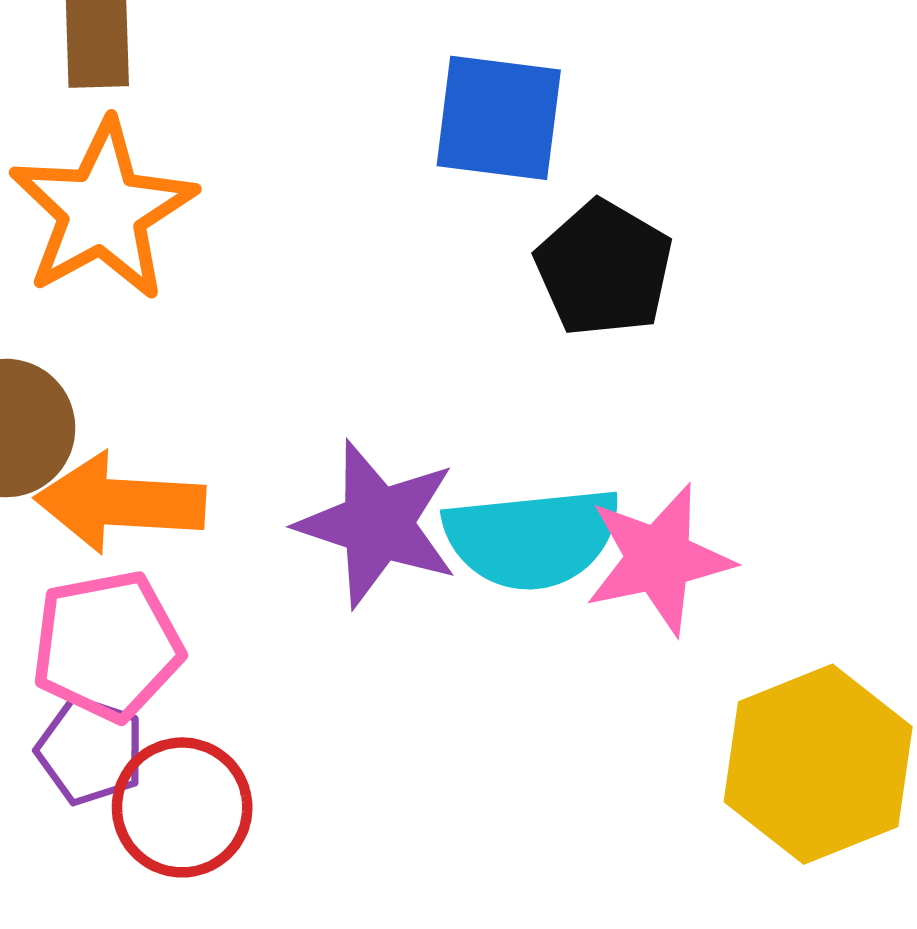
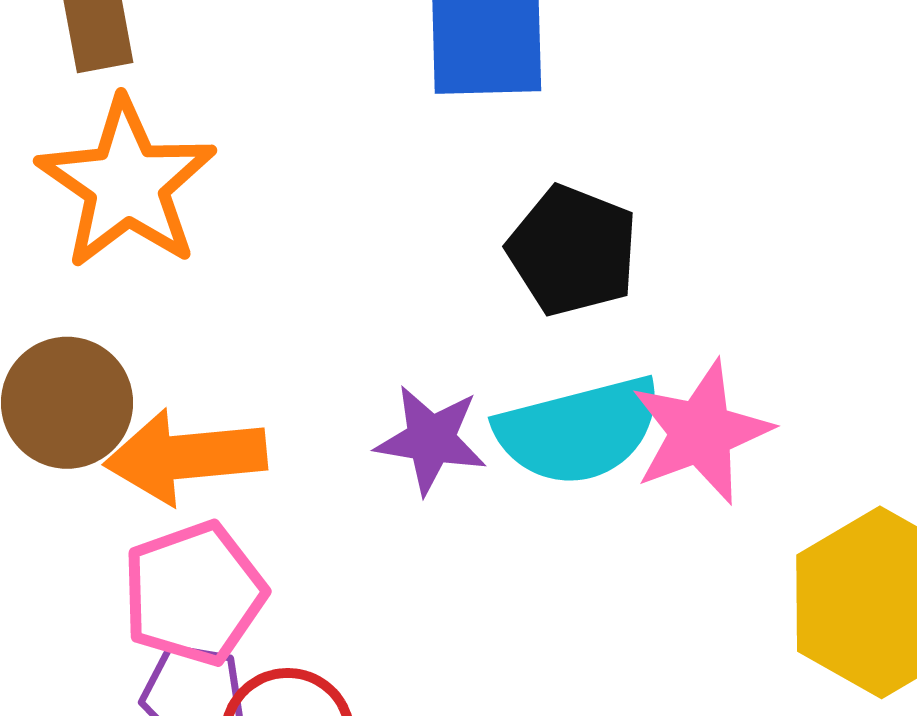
black pentagon: (604, 269) -> (573, 251), moved
purple star: (377, 524) -> (431, 440), size x0.7

